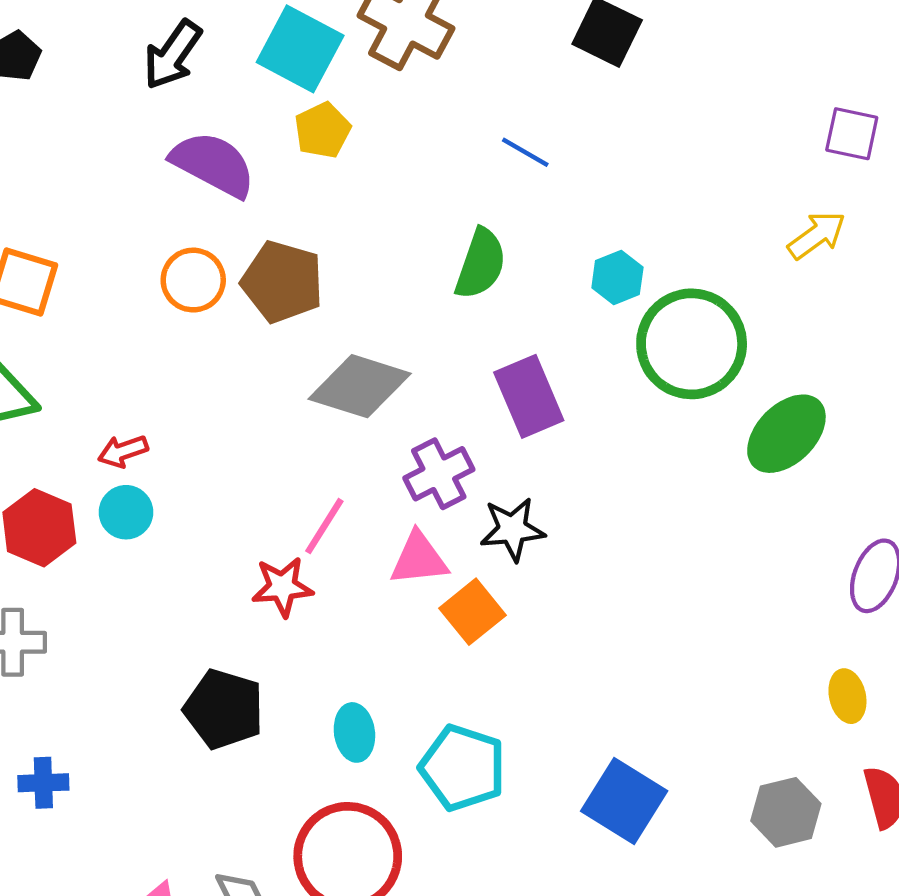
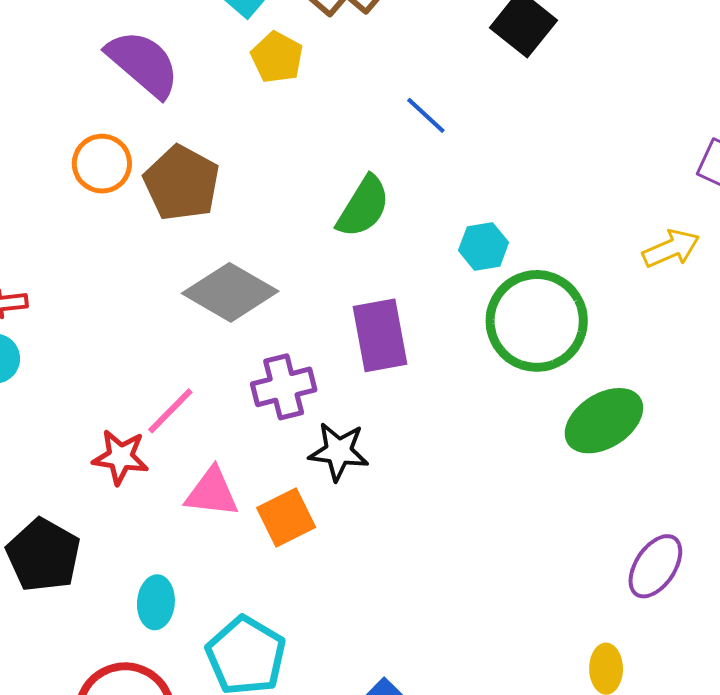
yellow pentagon: (322, 130) -> (277, 57), moved, turned -30
pink triangle: (419, 559) -> (212, 492), moved

